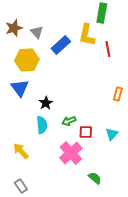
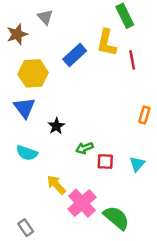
green rectangle: (102, 13) -> (125, 16), turned -36
gray triangle: (37, 32) -> (45, 17), moved
cyan semicircle: (42, 125) -> (27, 153), moved, turned 114
yellow arrow: (21, 151) -> (56, 185), moved
pink cross: (71, 153) -> (82, 203), moved
green semicircle: (95, 178) -> (116, 218), size x1.6

